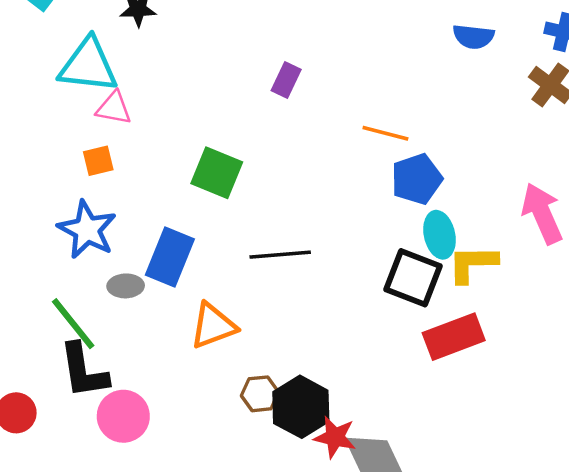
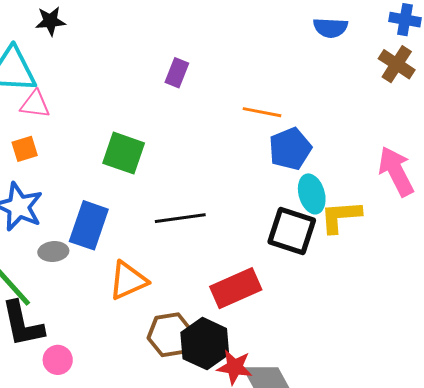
red rectangle: (454, 337) -> (236, 288), moved
brown hexagon: (260, 394) -> (170, 335), size x1.4
pink circle: (123, 416) -> (58, 360), size x0.7

